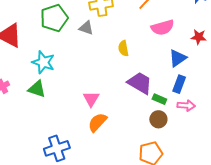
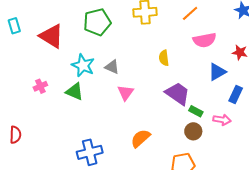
gray triangle: (86, 28) -> (112, 67), moved
blue rectangle: (179, 84) -> (236, 94), moved
pink triangle: (91, 99) -> (126, 93), moved
orange semicircle: (97, 122) -> (140, 138), moved

